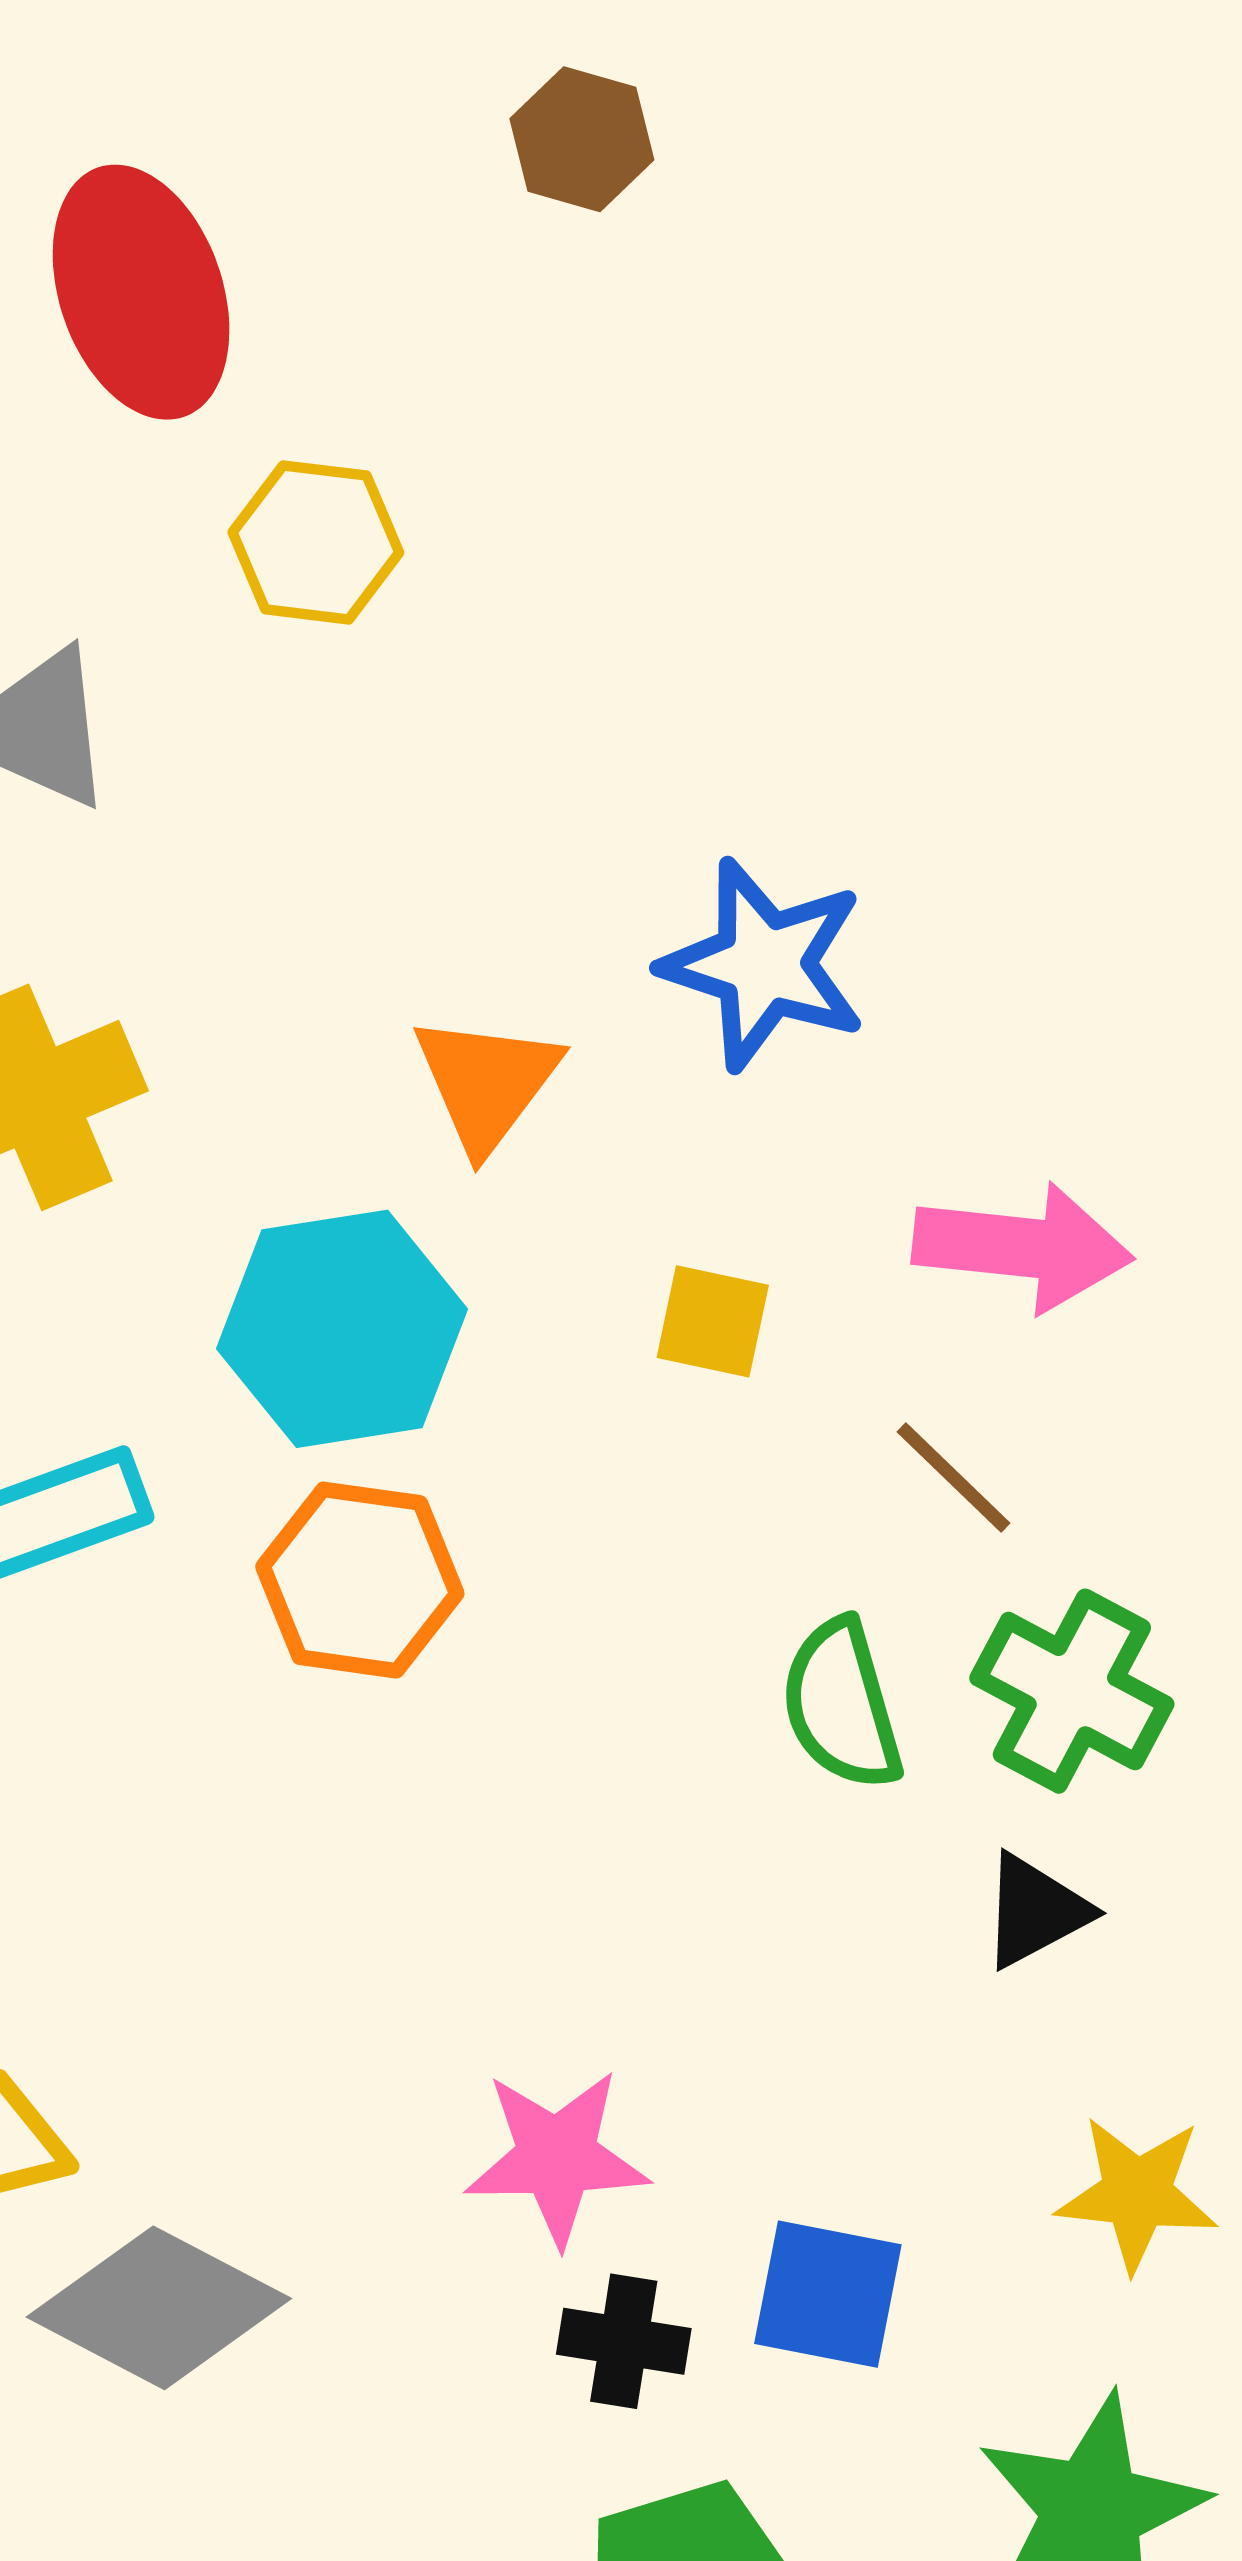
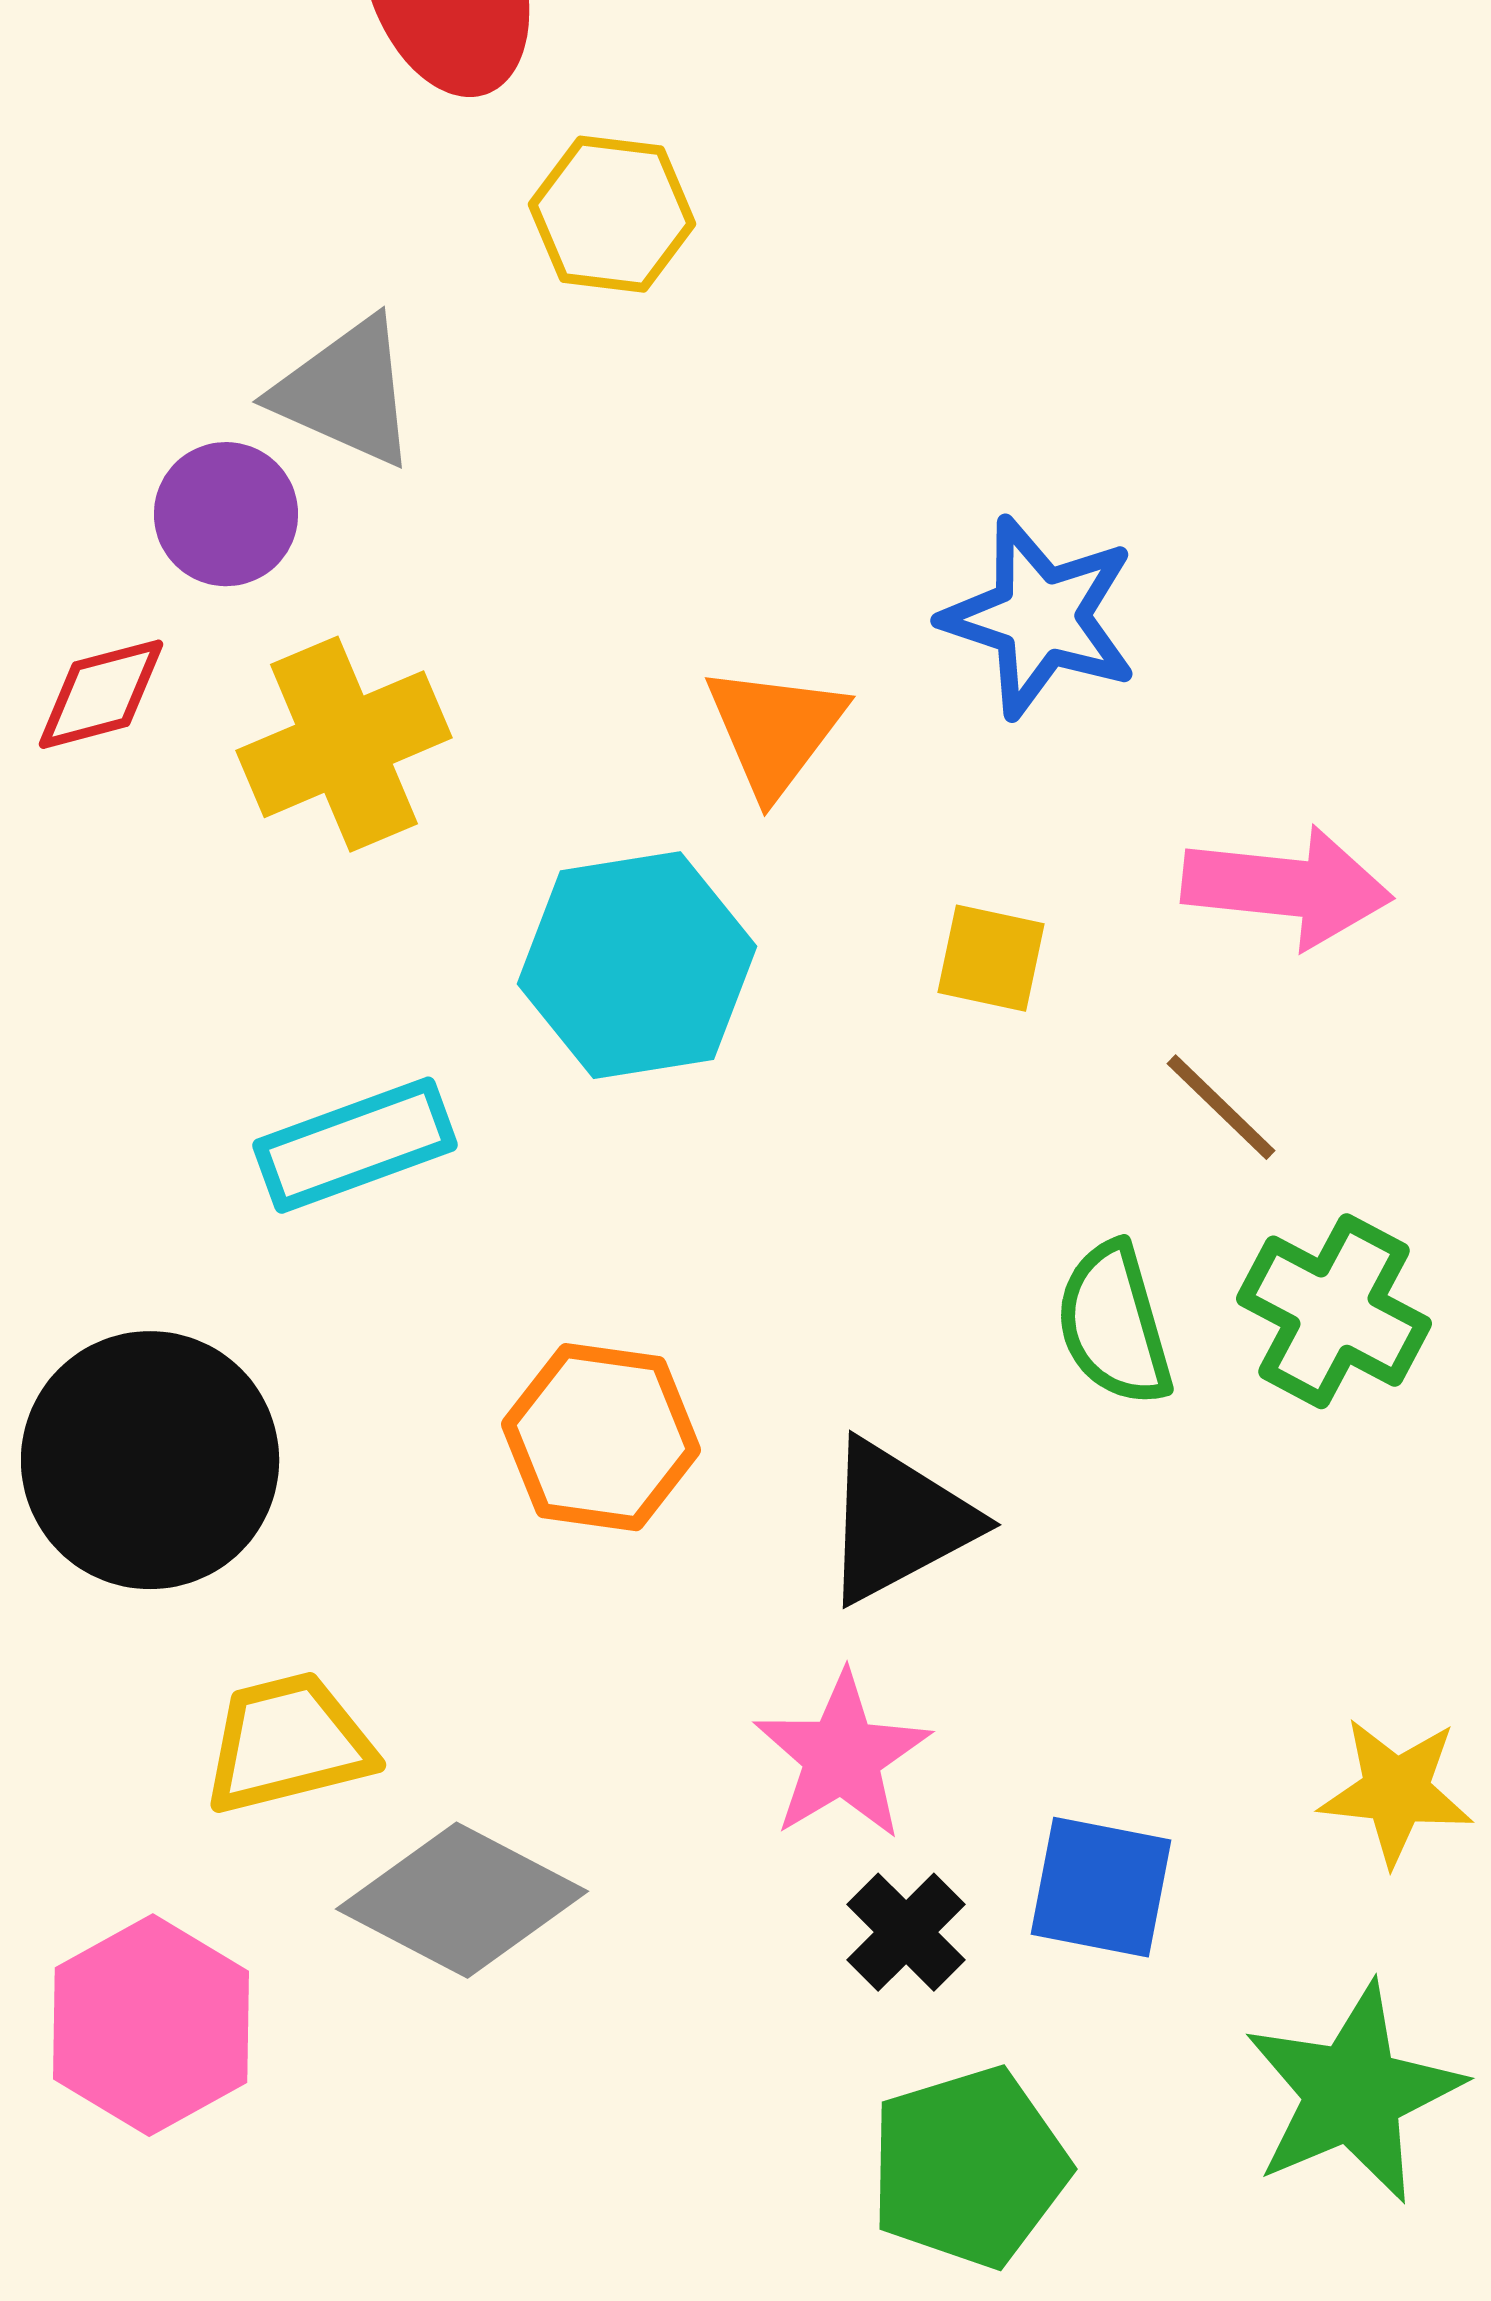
orange hexagon: (360, 1580) -> (601, 1437), moved
black triangle: (1035, 1911) -> (898, 1521), moved, size x1.5
pink star: (557, 2157) -> (842, 1756), turned -30
black cross: (624, 2341) -> (906, 1932), turned 36

